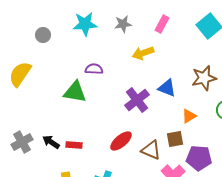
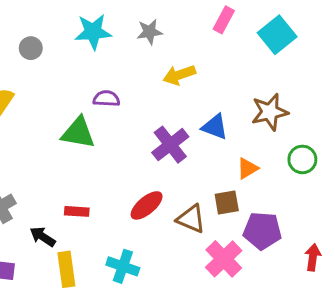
pink rectangle: (162, 24) -> (224, 20), moved
black arrow: (51, 142) -> (43, 237), moved

